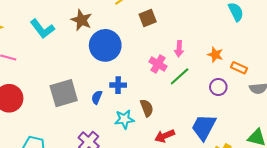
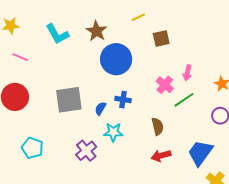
brown semicircle: (147, 108) -> (158, 126), moved
cyan star: (124, 119) -> (113, 132), moved

